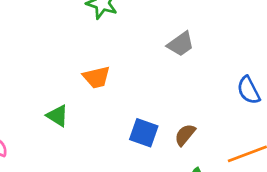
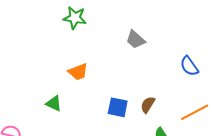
gray trapezoid: (181, 44) -> (136, 40), turned 85

